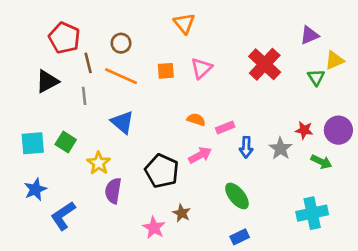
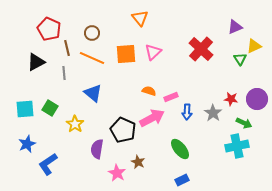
orange square: (166, 71) -> (126, 54), size x1.5
pink arrow: (200, 155) -> (152, 118), size x1.4
purple semicircle: (113, 191) -> (97, 149), moved
cyan cross: (312, 213) -> (237, 146), moved

